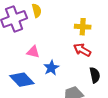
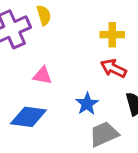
blue star: (51, 68) -> (87, 104), moved
blue diamond: (22, 80) -> (28, 117), turned -35

